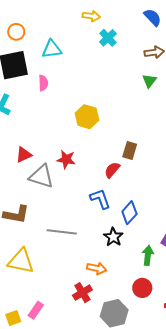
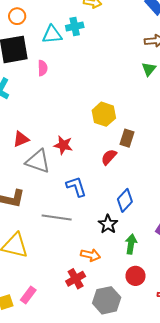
cyan cross: (108, 38) -> (75, 26), moved, turned 30
yellow hexagon: (87, 117) -> (104, 114), moved
blue L-shape: (100, 199) -> (76, 187), moved
green arrow: (148, 255) -> (131, 244), moved

